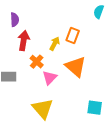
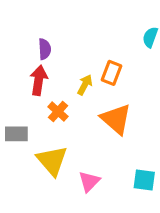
purple semicircle: (15, 20) -> (45, 49), moved
pink triangle: (50, 78) -> (89, 181), moved
yellow triangle: (43, 109) -> (52, 161), moved

